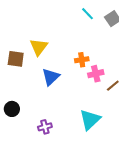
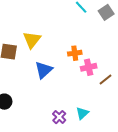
cyan triangle: (90, 120) -> (82, 113), size x0.6
purple cross: (45, 127) -> (59, 117), moved, turned -32

